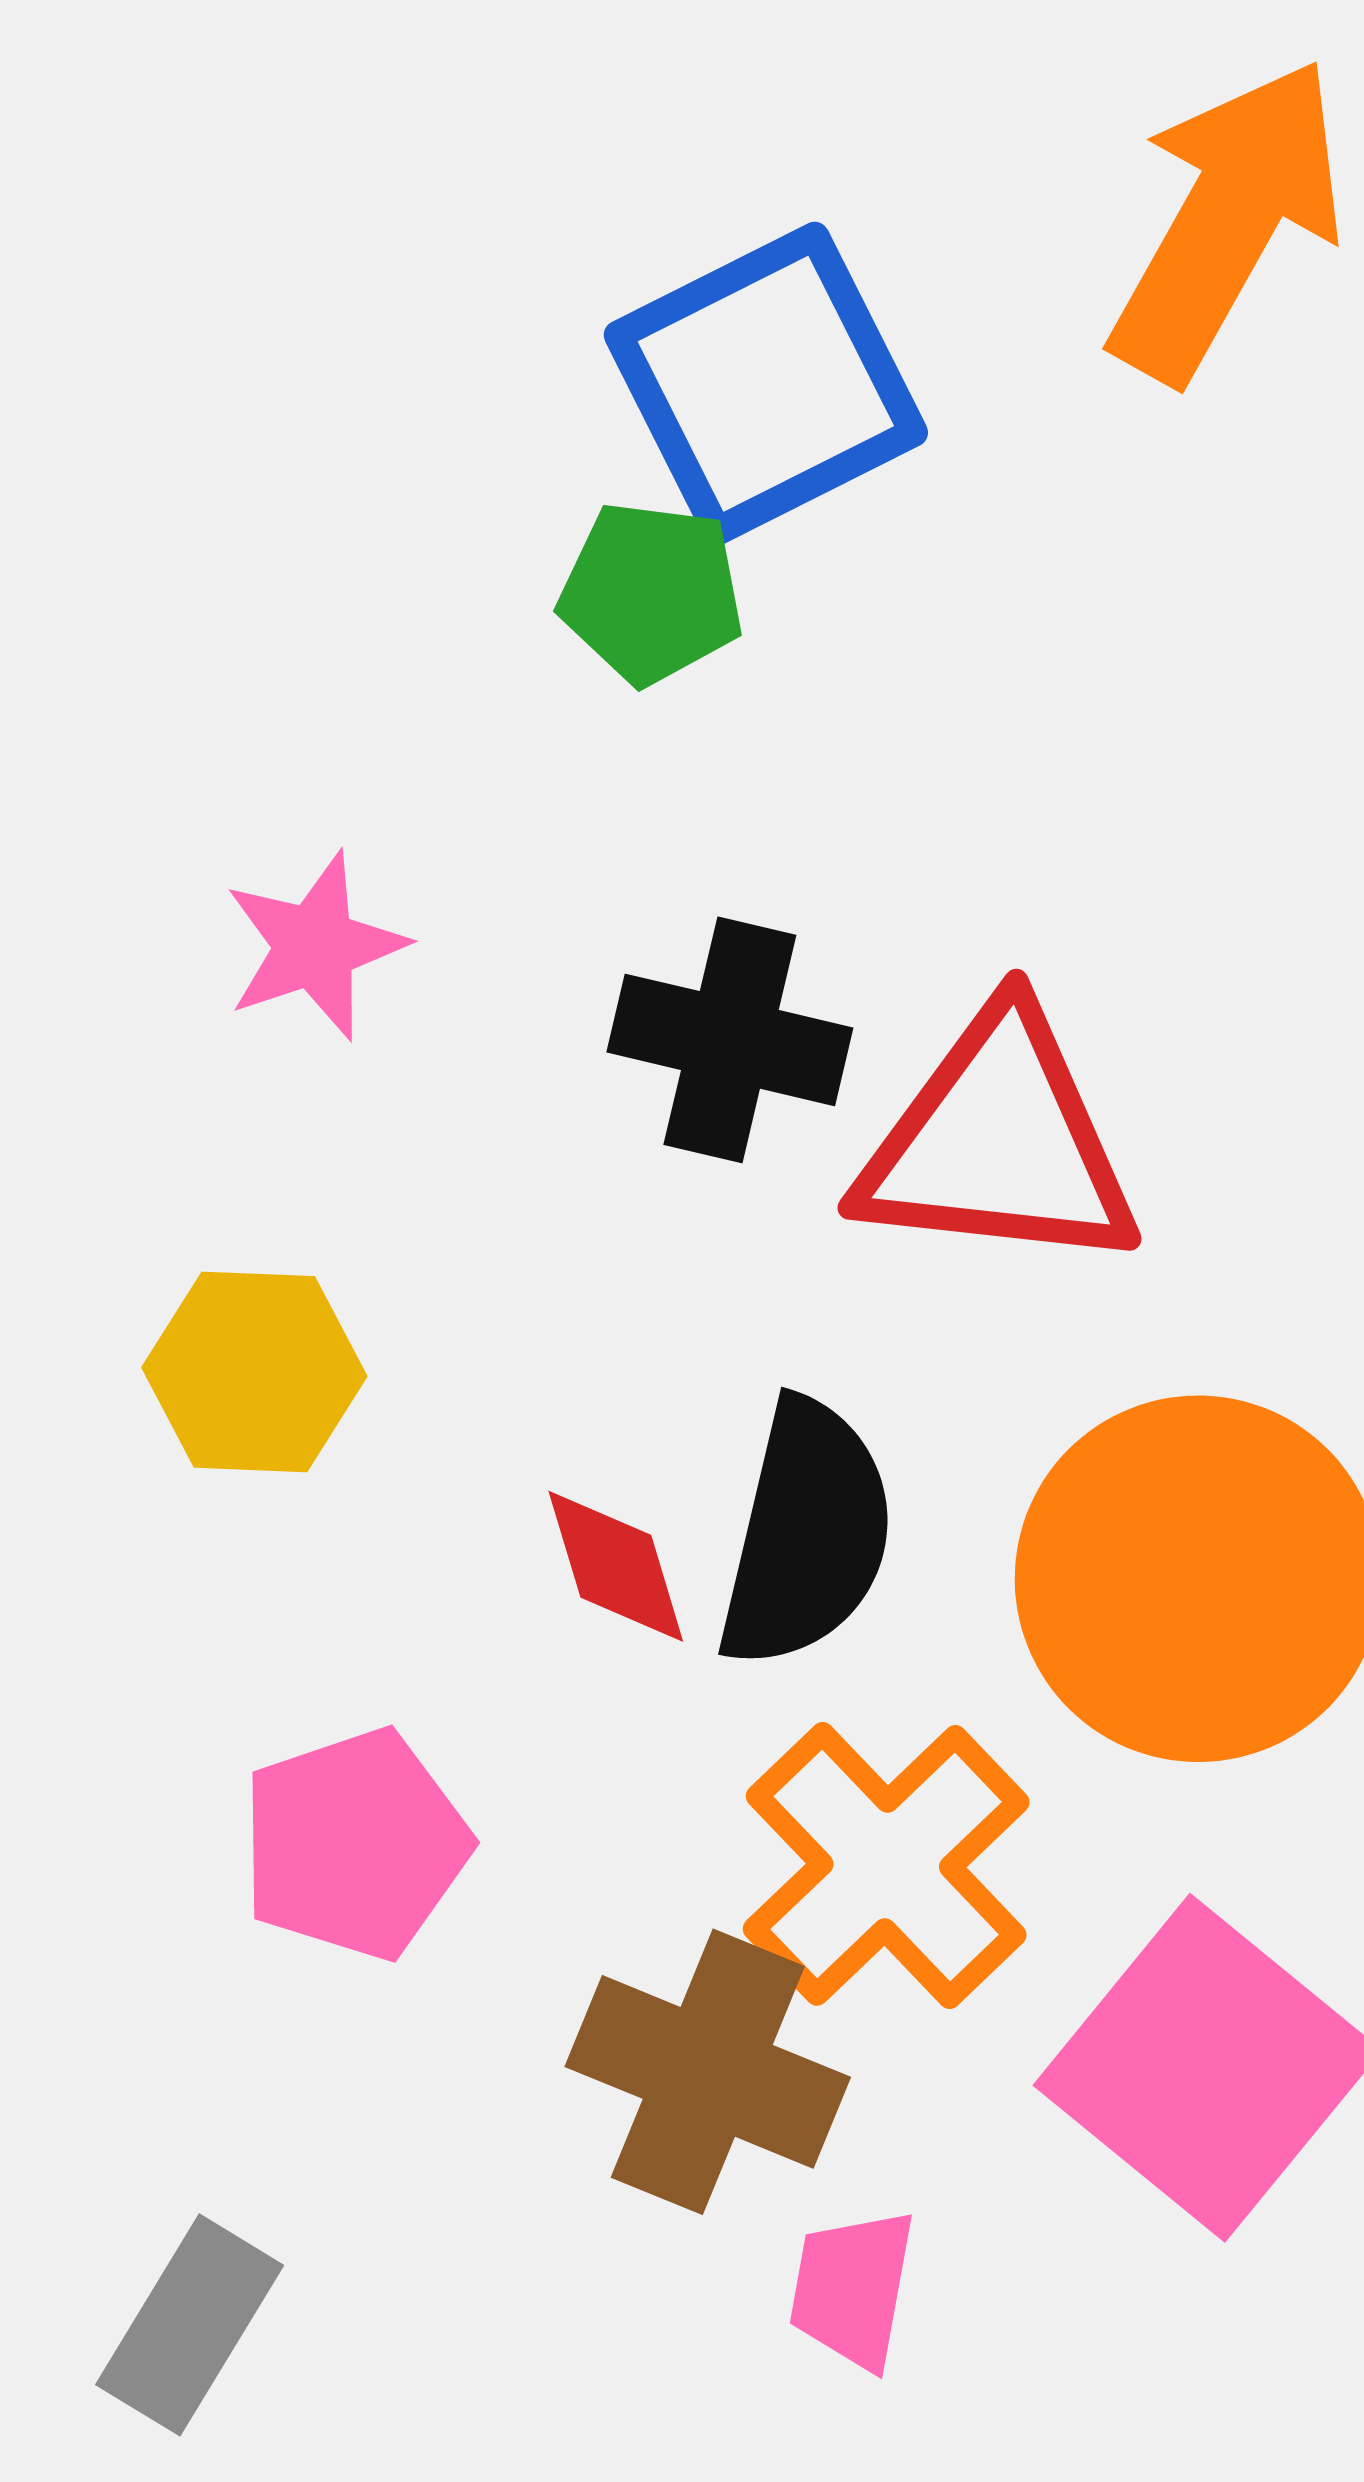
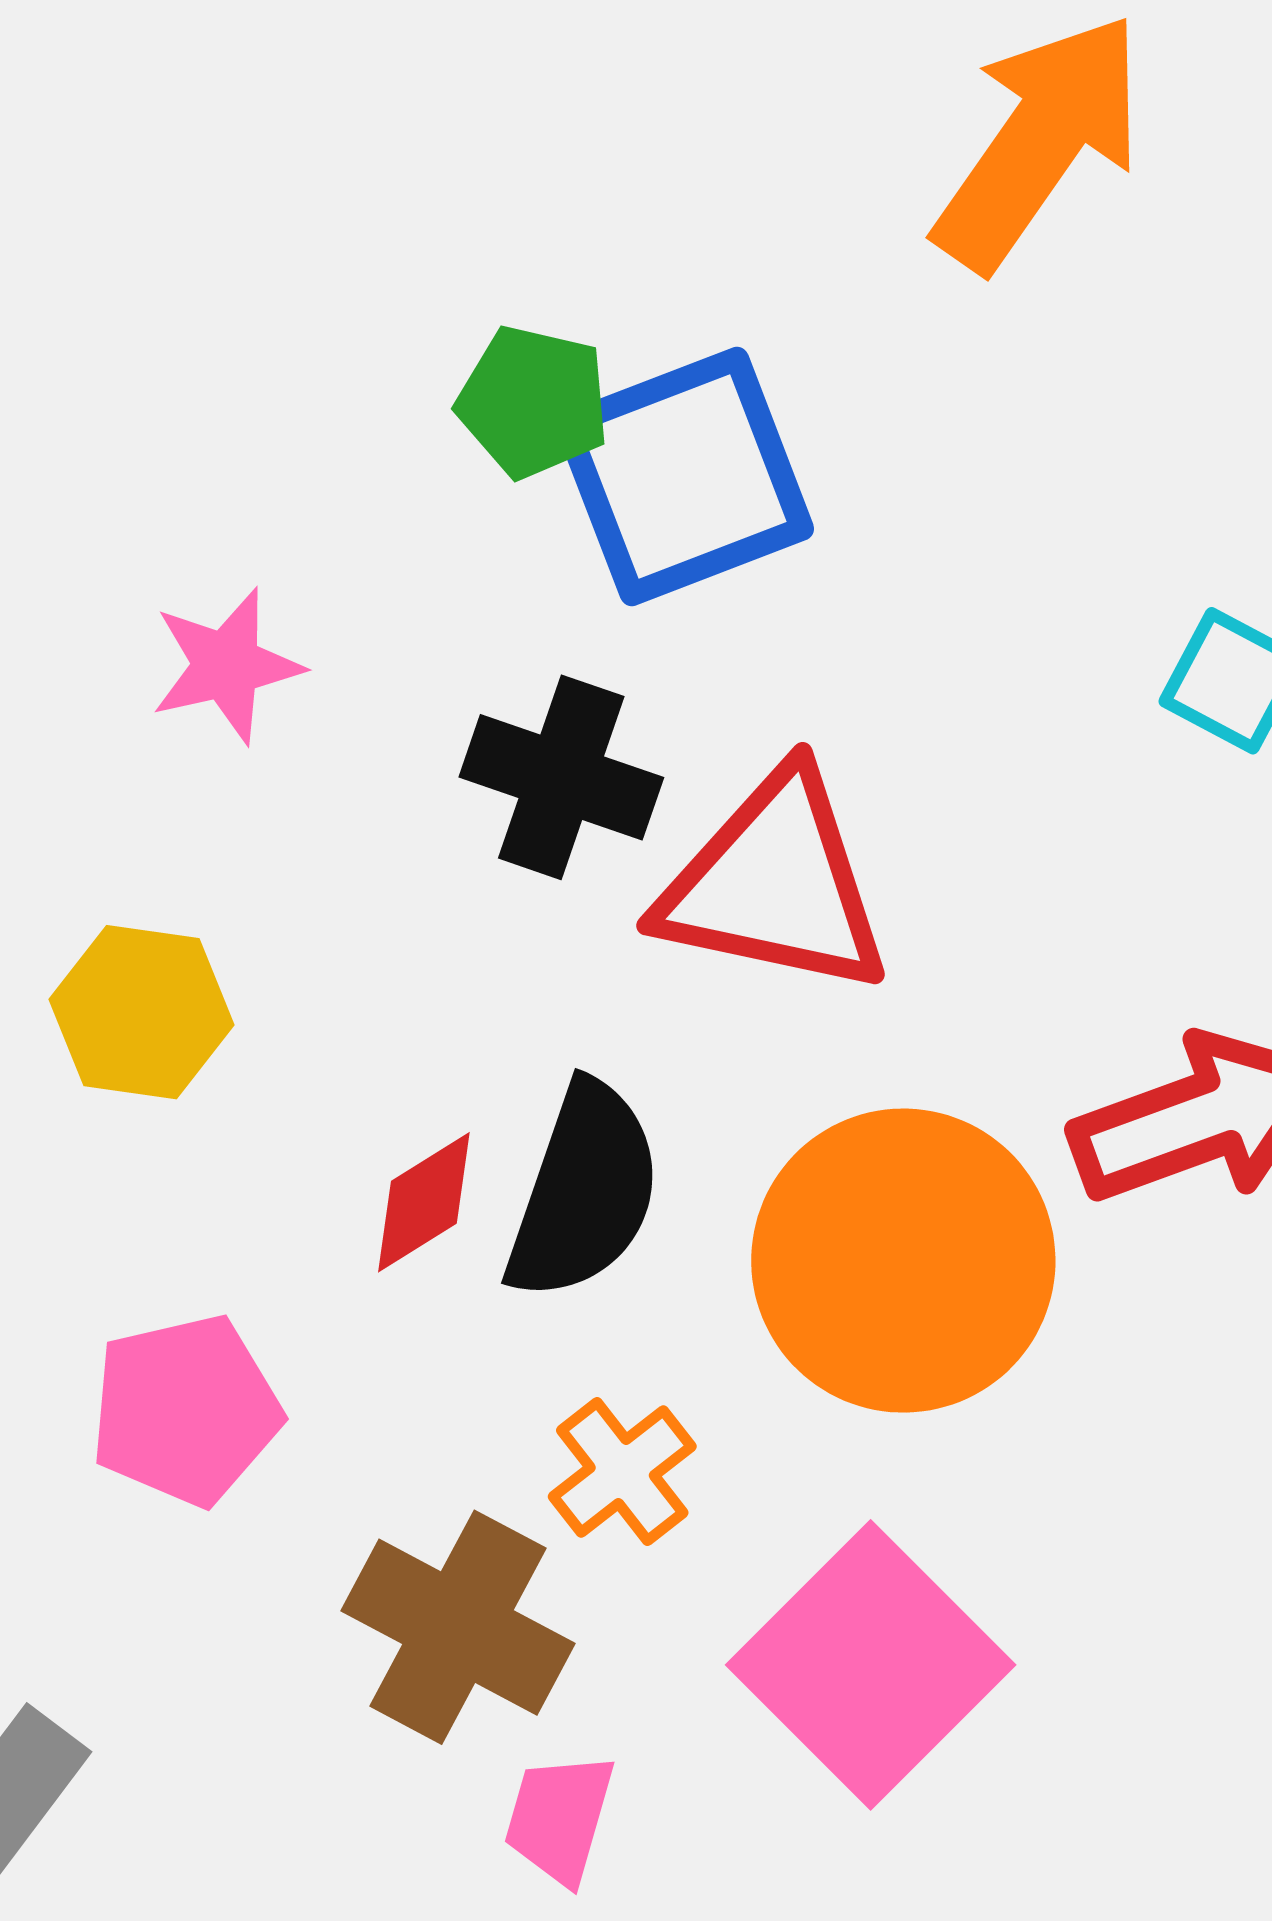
blue square: (766, 384) -> (684, 476), moved
red diamond: (616, 1566) -> (424, 1202), turned 69
orange cross: (886, 1865) -> (622, 1472), size x0.6

